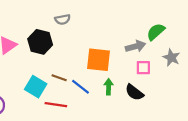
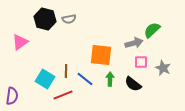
black hexagon: (40, 42) -> (45, 19), moved
gray star: (171, 58) -> (163, 68), moved
brown line: (59, 78) -> (66, 71), turned 72
red line: (56, 105) -> (63, 95), turned -30

